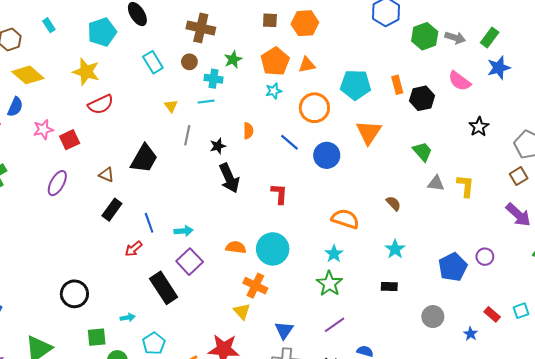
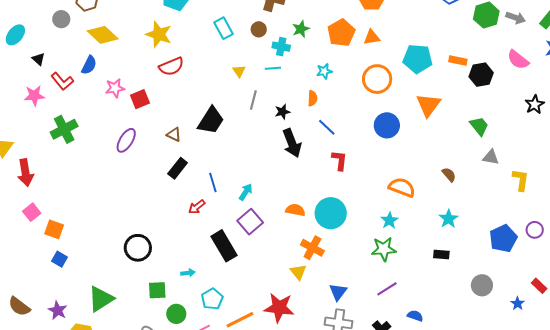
orange rectangle: (397, 85) -> (458, 60), turned -66
cyan star: (274, 91) -> (324, 71), moved
blue line: (290, 142) -> (327, 127), moved
yellow L-shape: (465, 186) -> (521, 180), moved
cyan arrow: (184, 231) -> (246, 192), turned -54
green star: (329, 284) -> (384, 249), turned 30

